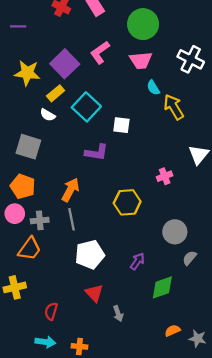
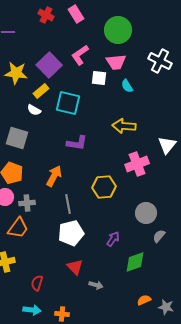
cyan square: (86, 107) -> (68, 103), turned -30
yellow arrow: (174, 107) -> (124, 126), moved, turned -55
white square: (121, 125) -> (99, 78), moved
pink cross: (165, 176) -> (137, 164), size x1.6
gray line: (72, 219) -> (68, 204), moved
gray arrow: (118, 314) -> (96, 285), turned -56

